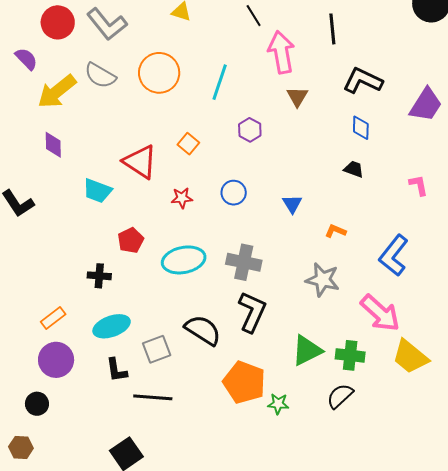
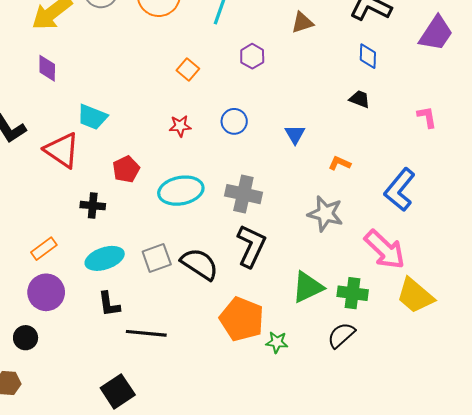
brown triangle: (297, 97) -> (302, 23), turned 40
red triangle: (140, 162) -> (62, 150), moved
gray square: (157, 349) -> (157, 258), moved

